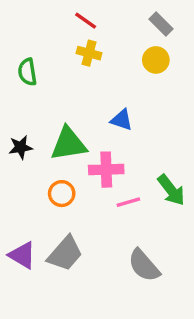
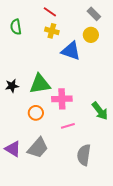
green semicircle: (27, 72) -> (16, 27), moved
blue triangle: (122, 120) -> (71, 51), moved, size x1.5
pink line: (128, 202) -> (68, 126), moved
gray semicircle: (144, 265) -> (84, 155), turned 50

